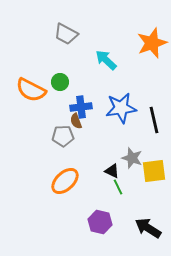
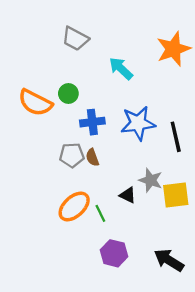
brown semicircle: (76, 121) -> (92, 157), moved
green line: (118, 187) -> (100, 213), moved

